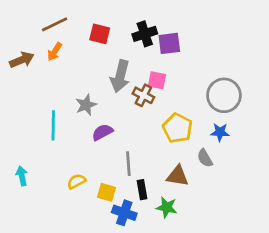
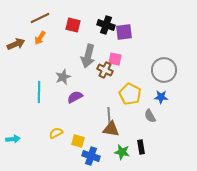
black cross: (145, 34) -> (106, 25), turned 36
gray line: (128, 164) -> (109, 116), moved
cyan arrow: (22, 176) -> (13, 139), moved, turned 96
brown triangle: (178, 176) -> (111, 129), moved
black rectangle: (142, 190) -> (141, 147), moved

